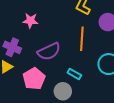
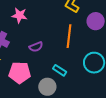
purple semicircle: (49, 51) -> (36, 47), size x0.6
pink pentagon: (34, 79) -> (20, 73), turned 30

